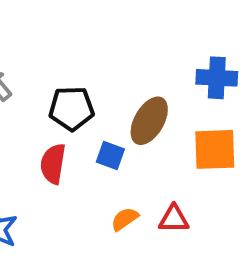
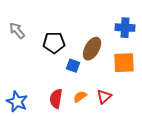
red semicircle: (53, 164) -> (56, 99), moved
red triangle: (174, 219) -> (104, 97), turned -42

